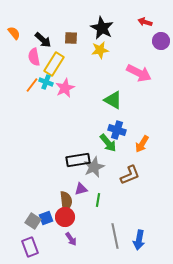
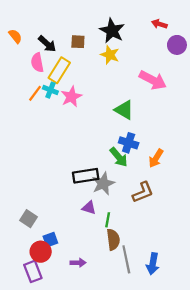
yellow star: (100, 50) -> (110, 55), turned 30
purple triangle: (81, 189) -> (89, 208), turned 32
brown semicircle: (66, 201) -> (113, 240), moved
red circle: (65, 217) -> (41, 252), moved
gray square: (33, 221) -> (28, 219), moved
purple arrow: (71, 239) -> (78, 263), turned -56

